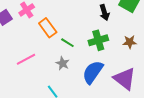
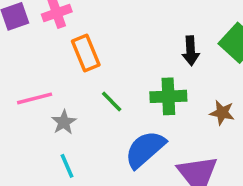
green line: (67, 43) -> (112, 102), moved
gray star: (63, 63) -> (64, 122), moved

